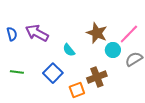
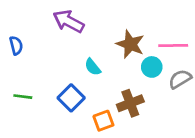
purple arrow: (37, 33) -> (68, 21), moved
pink line: (129, 34) -> (173, 45), turned 45

